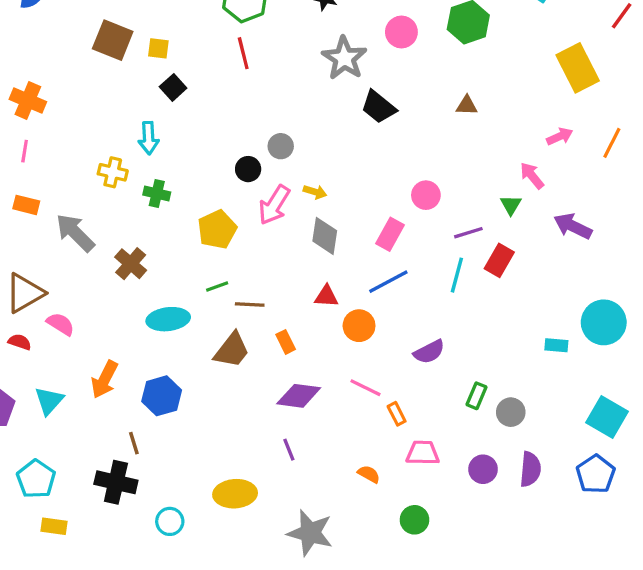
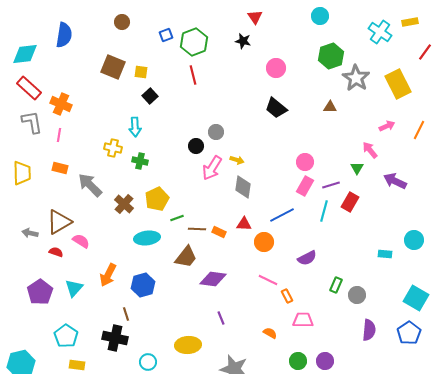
pink circle: (401, 32) -> (276, 68), moved
gray star: (344, 58) -> (356, 78), moved
yellow pentagon: (217, 229) -> (157, 199), moved
pink rectangle: (390, 234) -> (305, 186), moved
cyan circle: (604, 322) -> (414, 240), size x0.7
orange rectangle: (286, 342) -> (219, 232), moved, turned -40
purple diamond: (299, 396) -> (213, 279), moved
purple circle: (483, 469) -> (325, 361), moved

